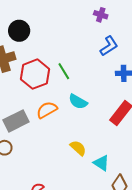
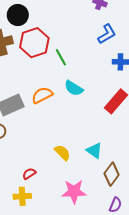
red hexagon: (35, 74) -> (34, 43), moved
yellow semicircle: (78, 148) -> (62, 153), moved

